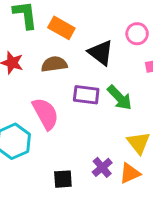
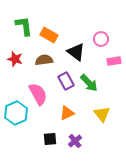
purple rectangle: (86, 95) -> (66, 81), turned 54
purple cross: (102, 167) -> (75, 141), moved
orange triangle: (130, 173) -> (67, 113), moved

